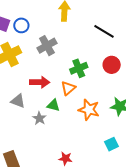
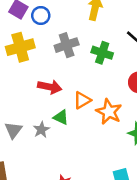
green cross: (79, 68) -> (102, 53), moved, turned 30
gray triangle: (18, 101) -> (13, 130), moved, turned 35
orange star: (89, 110) -> (109, 112), moved

